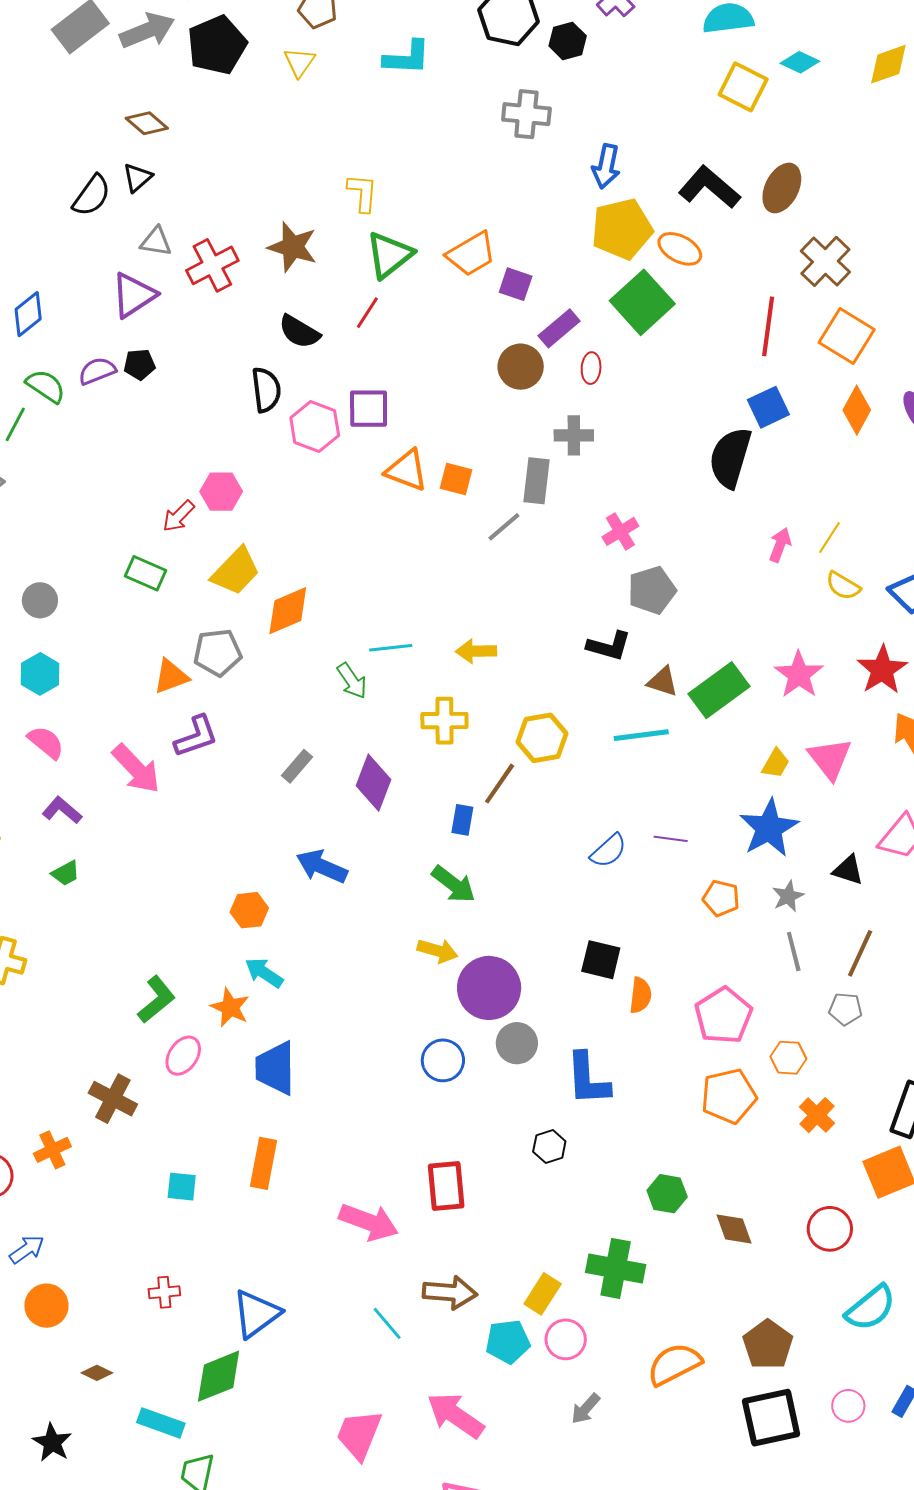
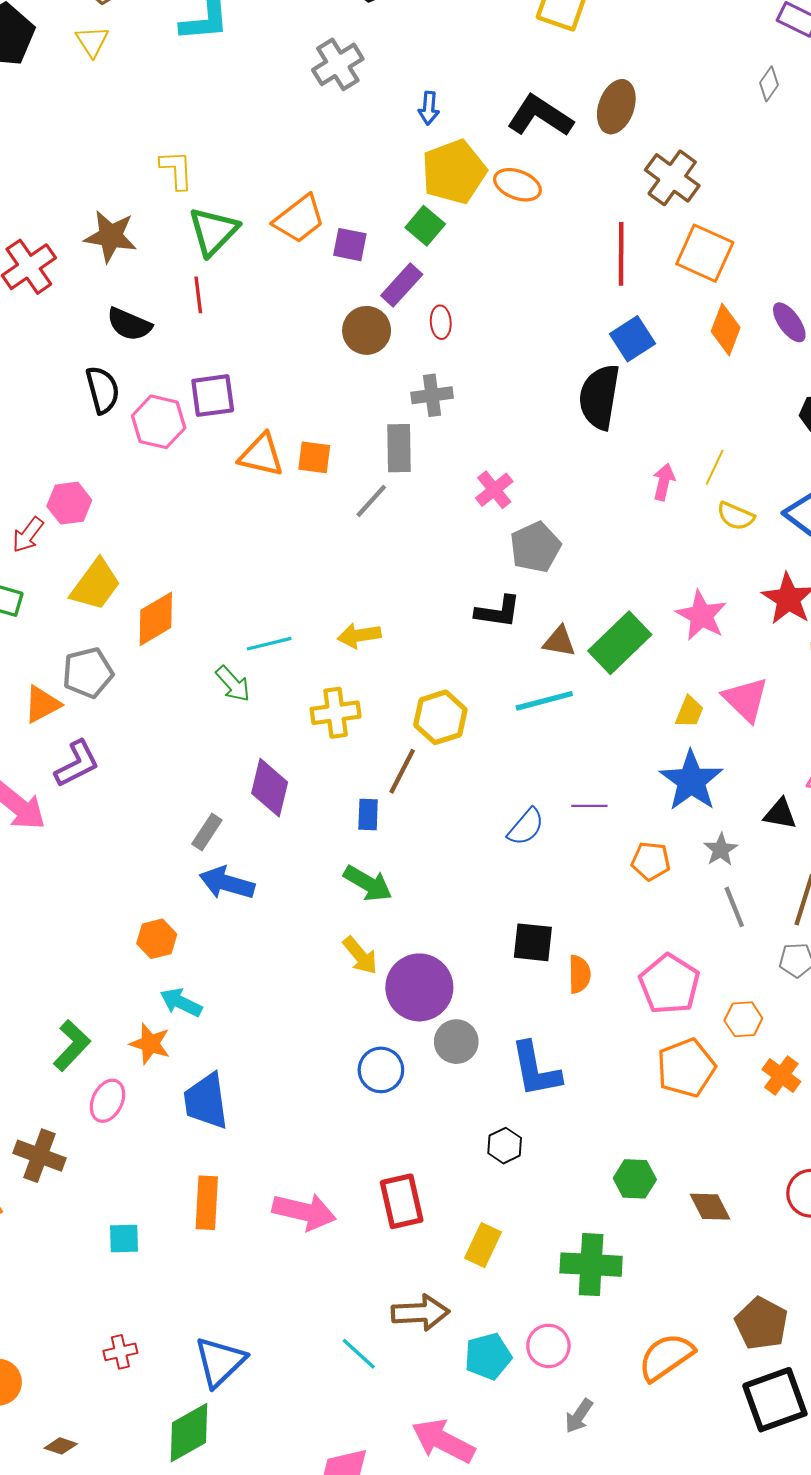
gray cross: (526, 114) -> (338, 64), turned -30
blue arrow: (606, 166) -> (429, 108), size x0.7
green square: (642, 302) -> (425, 226), moved, size x0.6
red line: (367, 313) -> (198, 295), turned -32
gray rectangle: (297, 766) -> (207, 832), moved
yellow arrow: (438, 951) -> (360, 955), turned 42
pink arrow: (369, 1222) -> (304, 1212), moved
yellow rectangle: (543, 1294) -> (483, 1245), moved

